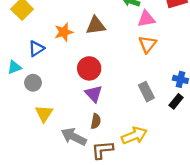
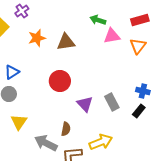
orange star: (64, 32) -> (37, 38), moved
orange triangle: (147, 44) -> (138, 46), moved
blue triangle: (36, 49) -> (12, 72), moved
purple triangle: (94, 94) -> (85, 104), moved

